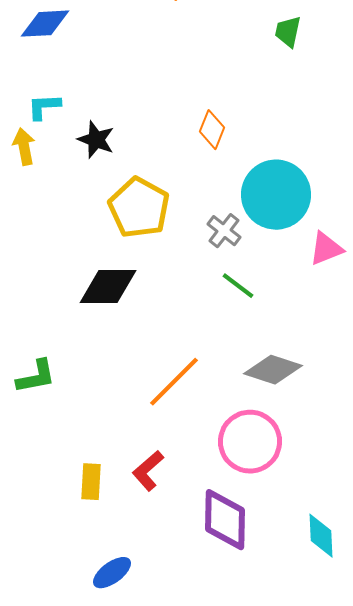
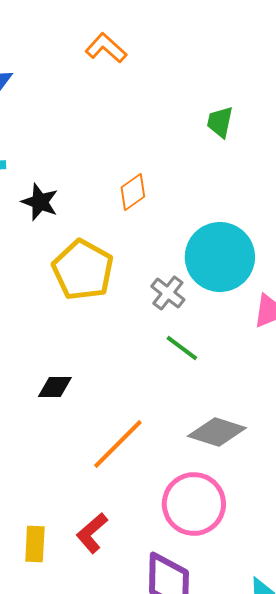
green trapezoid: (288, 32) -> (220, 122), moved
orange diamond: (212, 130) -> (133, 192), moved, turned 33
black diamond: (108, 287) -> (55, 387), moved, size x0.6

